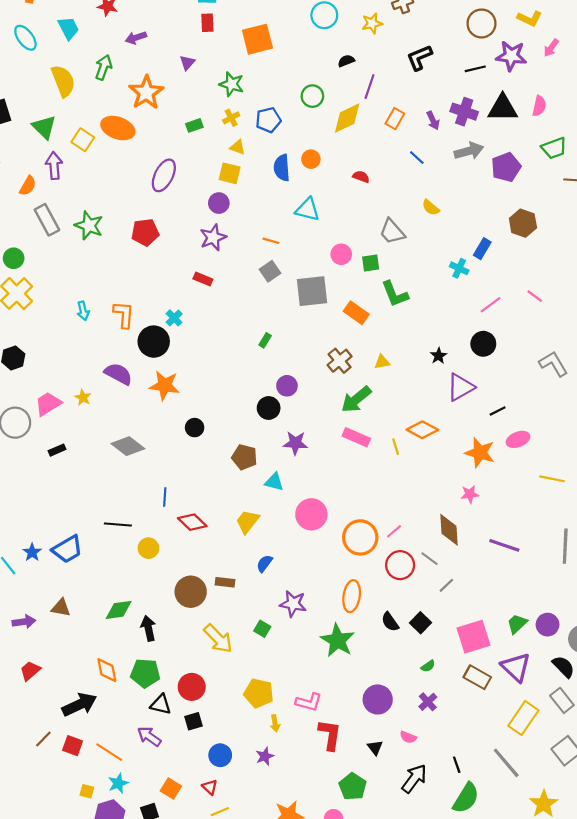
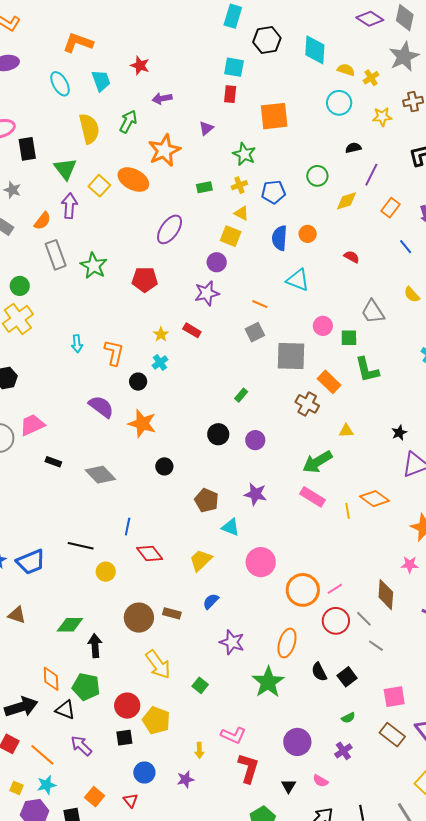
yellow diamond: (347, 118) -> (346, 201), size x0.7
black circle: (154, 342) -> (138, 382), size x0.6
brown cross: (340, 361) -> (307, 404), moved, turned -30
yellow star: (83, 398) -> (161, 334), moved
black circle: (269, 408) -> (218, 434), moved
black rectangle: (57, 450) -> (53, 462), moved, turned 35
gray line: (446, 585) -> (376, 646), turned 70
green square: (262, 629) -> (200, 685), moved
pink square: (473, 637) -> (394, 697), size x0.7
yellow pentagon: (259, 693) -> (156, 720), moved
black triangle: (161, 704) -> (65, 710), moved

